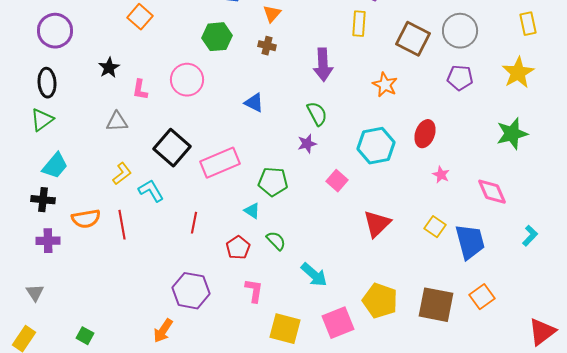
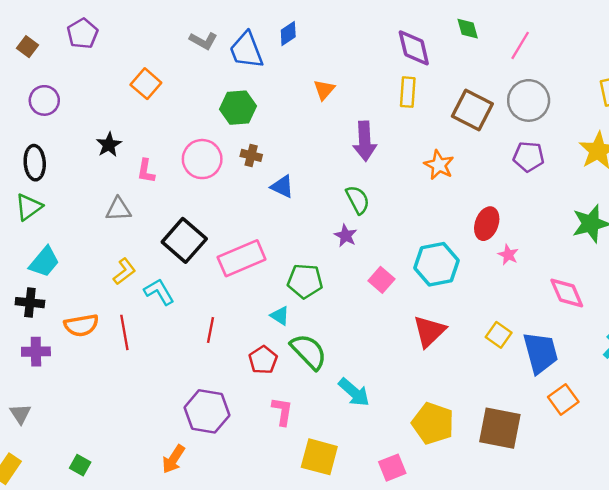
orange triangle: (272, 14) -> (324, 90), moved
purple circle: (55, 31) -> (44, 100), size x0.7
brown cross: (267, 46) -> (251, 155), moved
purple star: (307, 144) -> (346, 236), turned -30
cyan hexagon: (376, 146) -> (437, 264), moved
pink star: (441, 175) -> (508, 255), moved
green semicircle: (276, 241) -> (309, 352), size x1.6
orange square: (482, 297) -> (563, 399), moved
pink square: (338, 323) -> (392, 468), moved, size x0.7

